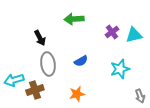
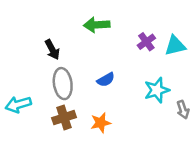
brown cross: (35, 90) -> (64, 118), moved
gray arrow: (140, 96) -> (183, 110), moved

